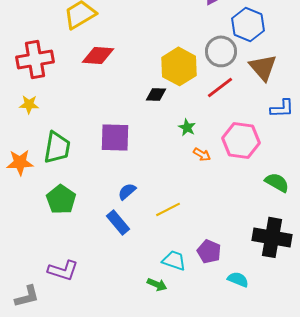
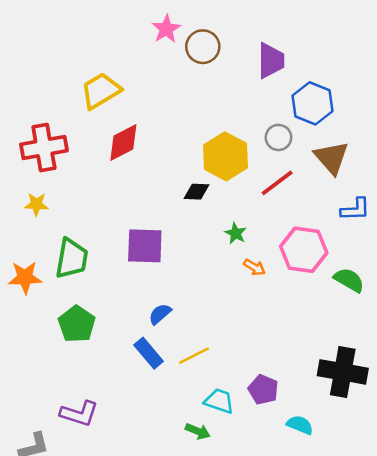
gray circle: (221, 51) -> (278, 137), size x0.7
red diamond: (98, 55) -> (123, 142), turned -32
green semicircle: (277, 182) -> (349, 280), moved
yellow line: (168, 209) -> (194, 356), moved

